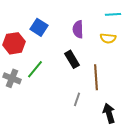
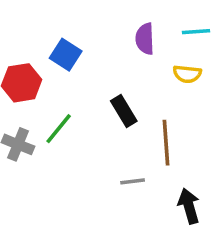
purple semicircle: (78, 29) -> (145, 39), moved
gray line: (77, 99) -> (133, 181), turned 64

